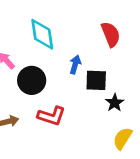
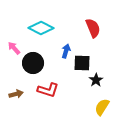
cyan diamond: (42, 34) -> (41, 28), turned -55

